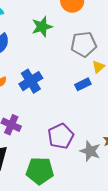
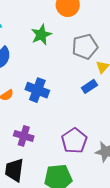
blue cross: (31, 81) -> (37, 90), turned -30

